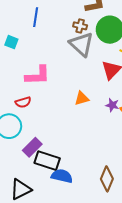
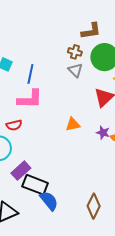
blue line: (36, 17) -> (30, 74), moved
gray triangle: (81, 44) -> (75, 70), size x0.6
blue semicircle: (62, 176) -> (49, 201), turned 35

